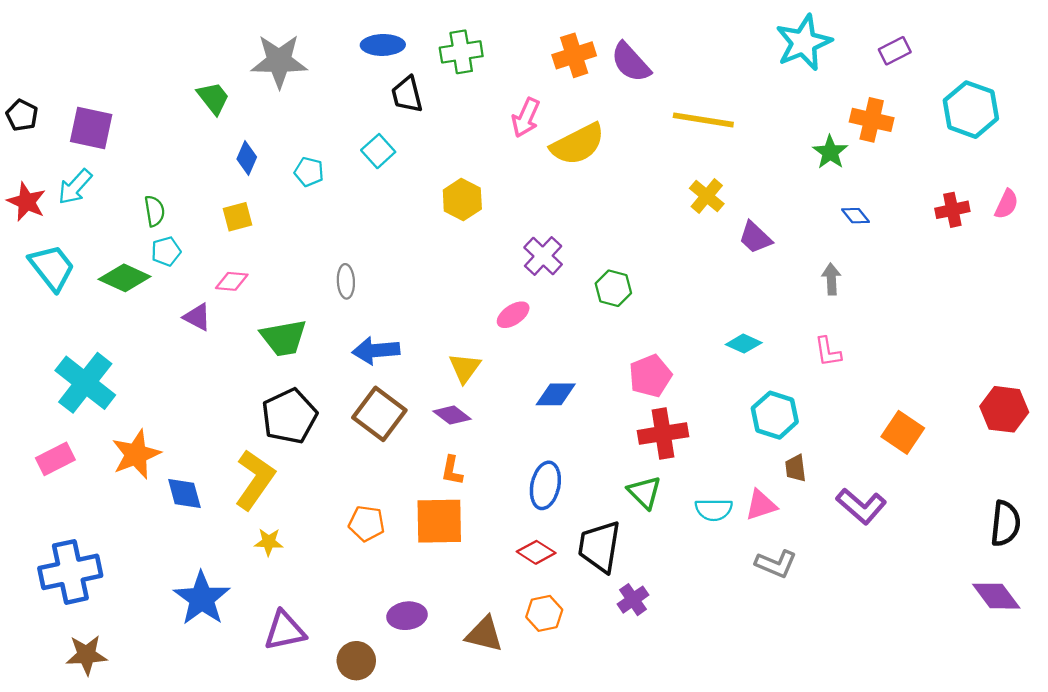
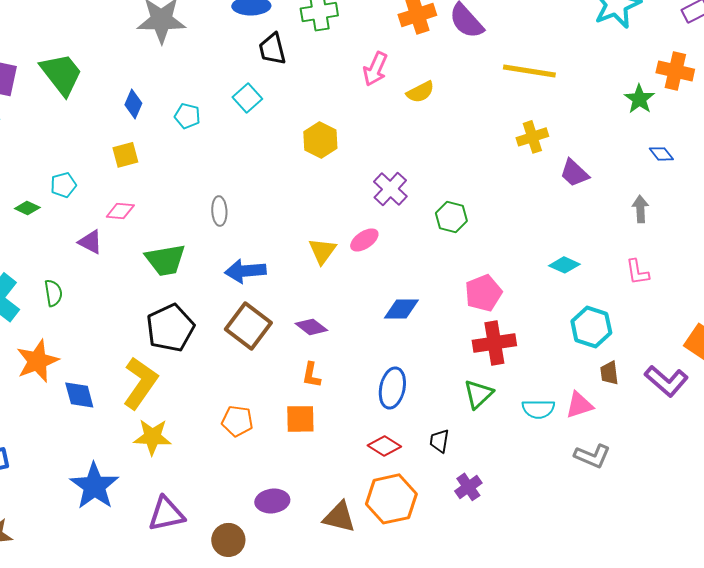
green trapezoid: (213, 98) -> (61, 74), moved, size x1.5
yellow semicircle: (578, 144) -> (420, 92), size x0.6
yellow cross: (707, 196) -> (532, 137), turned 32
green semicircle: (154, 211) -> (53, 293), moved
green diamond: (125, 278) -> (27, 208), size x0.6
yellow triangle: (465, 368) -> (322, 251), moved
green triangle: (645, 492) -> (478, 394), turned 32
purple L-shape: (861, 506) -> (666, 381), moved
orange square: (439, 521) -> (300, 419), size x0.7
yellow star: (269, 542) -> (152, 437), size x1.5
black trapezoid: (600, 547) -> (439, 441), size x0.5
orange hexagon: (544, 613) -> (391, 499), size x1.6

